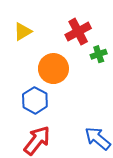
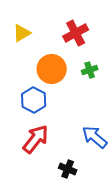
green cross: (99, 54) -> (90, 70), moved

